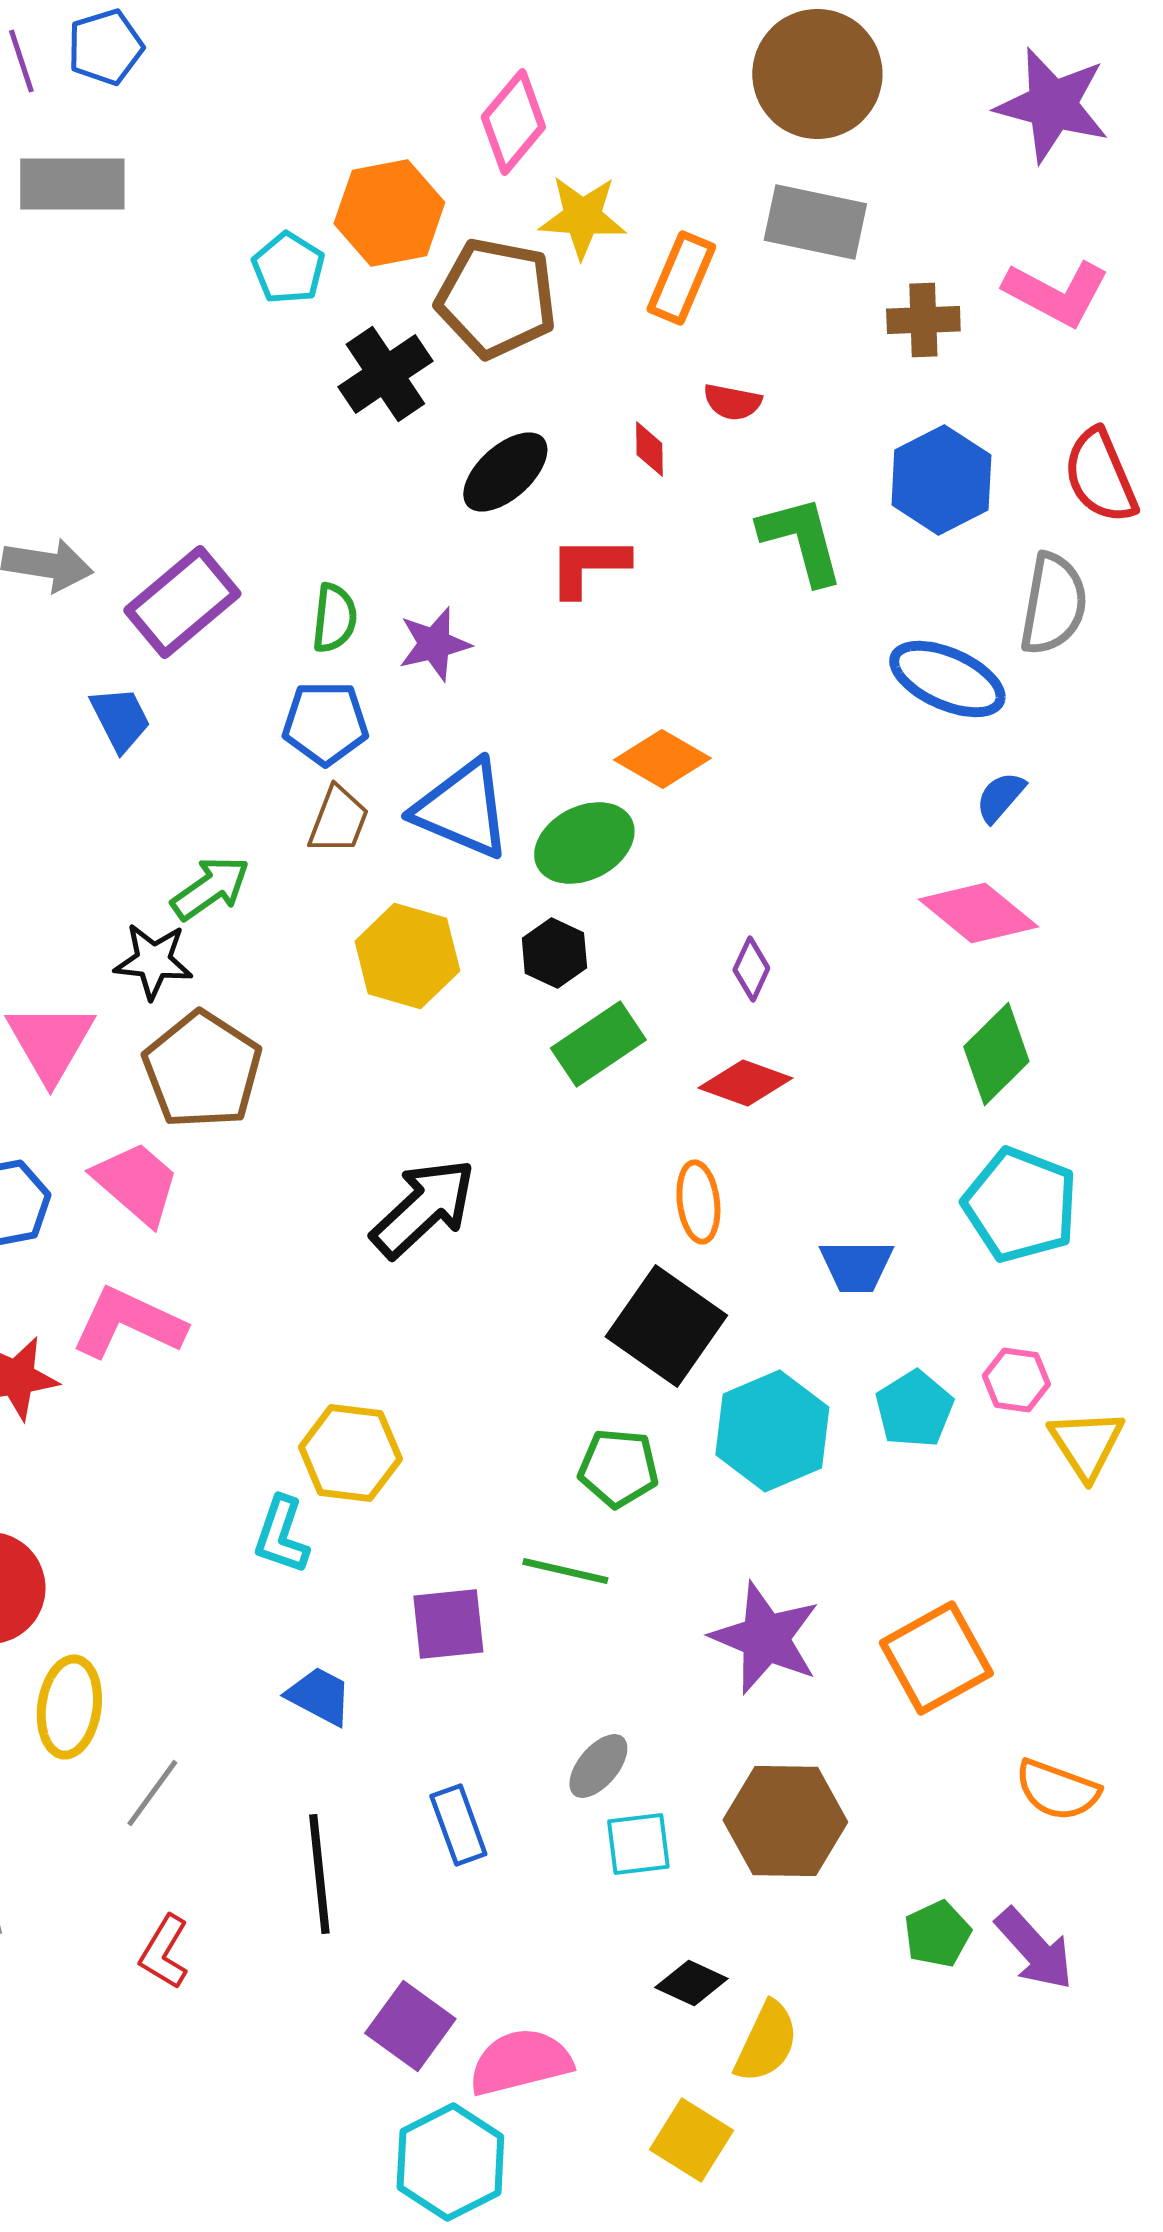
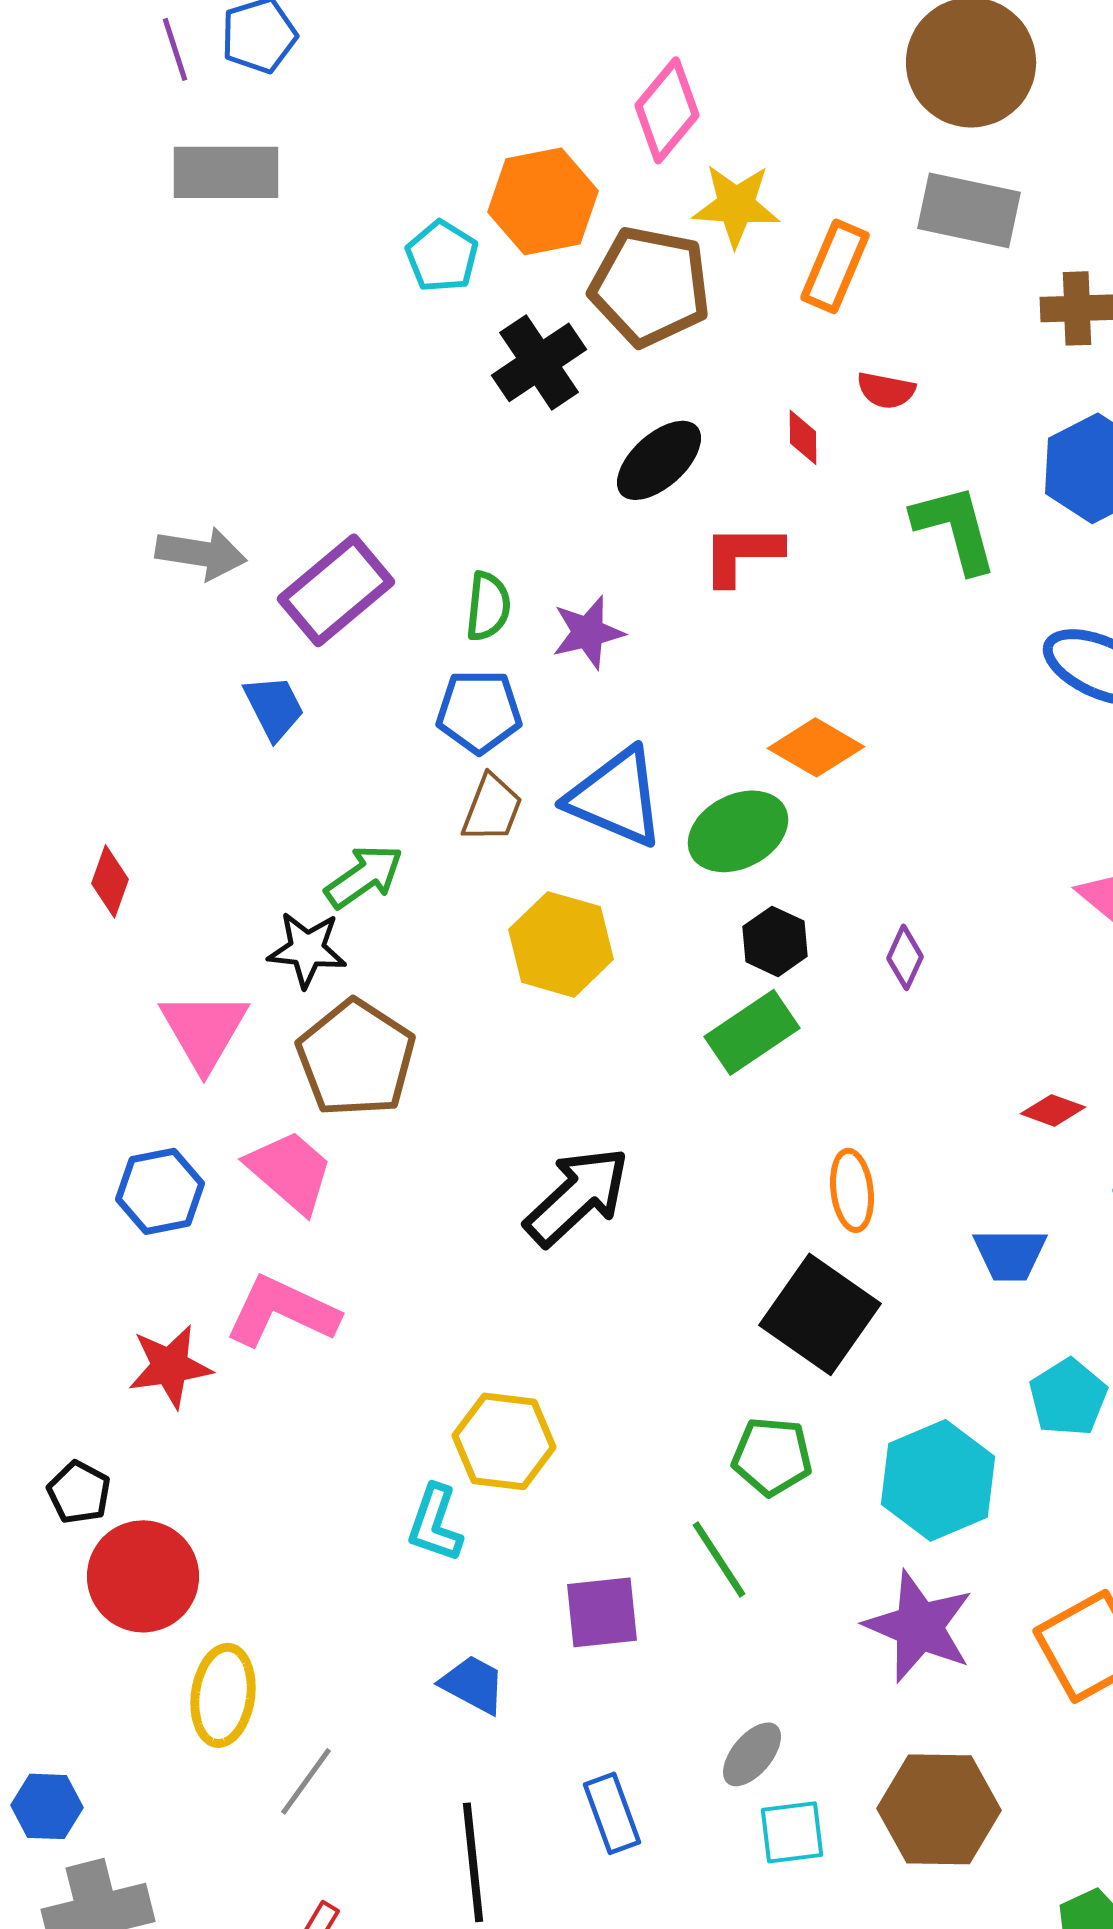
black hexagon: (554, 953) -> (775, 941), moved
red diamond: (745, 1083) -> (1053, 1110), moved, size x0.7
cyan hexagon: (772, 1431) -> (938, 1480), moved
green line: (565, 1571) -> (719, 1559), turned 44

